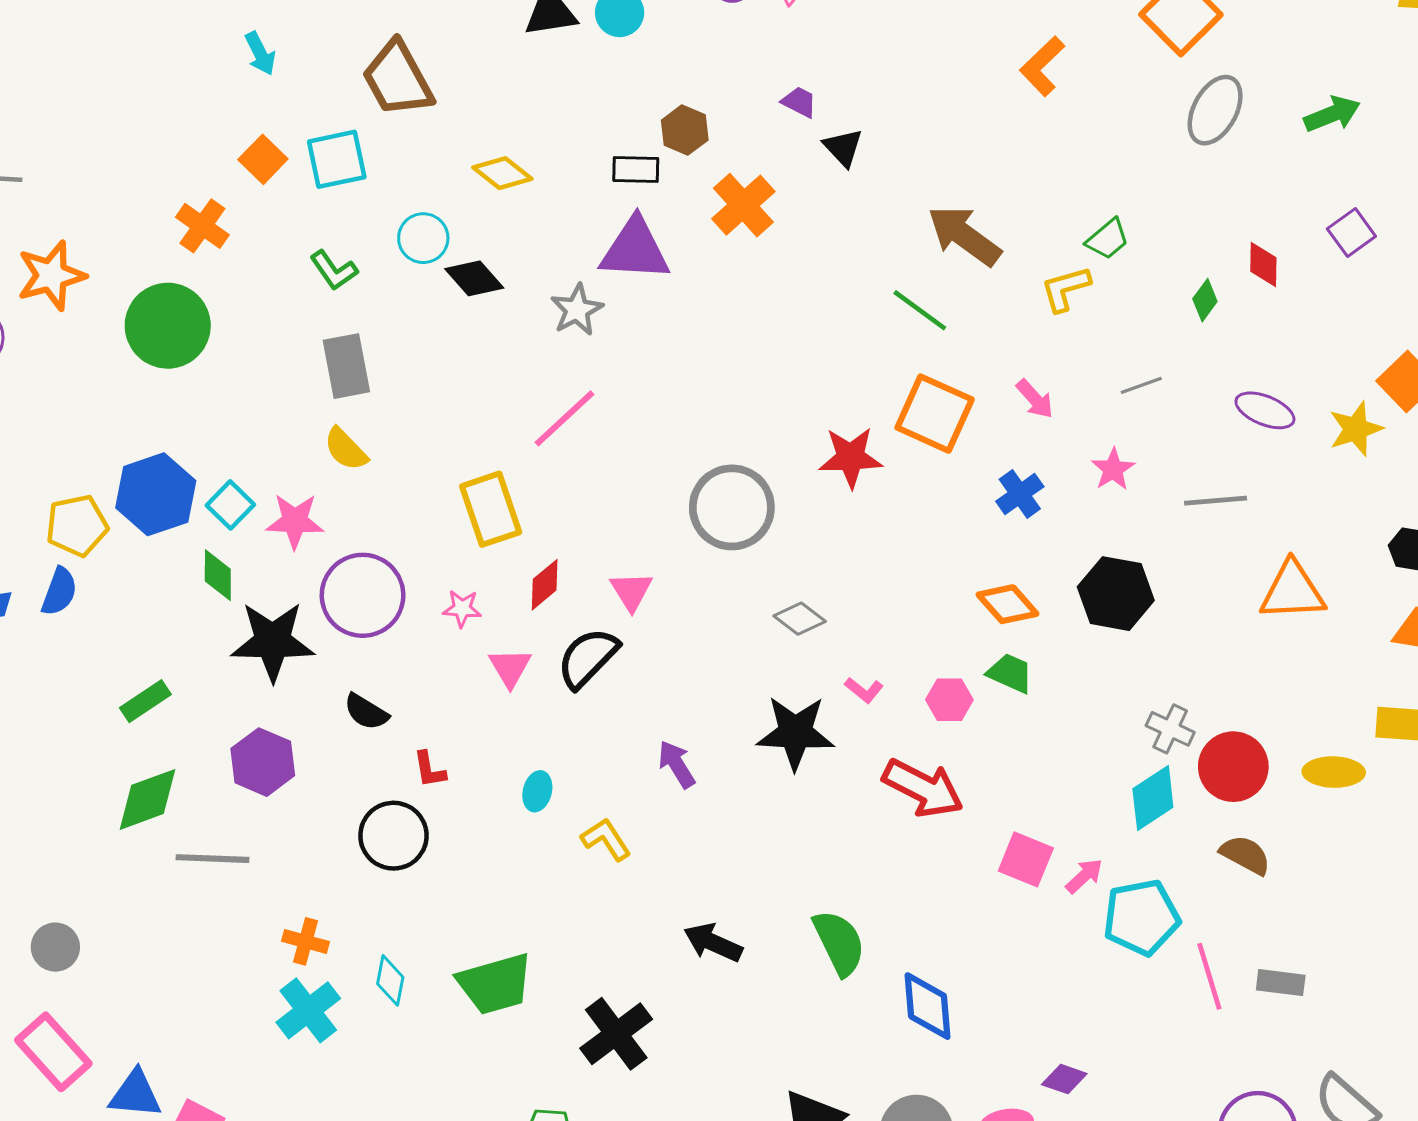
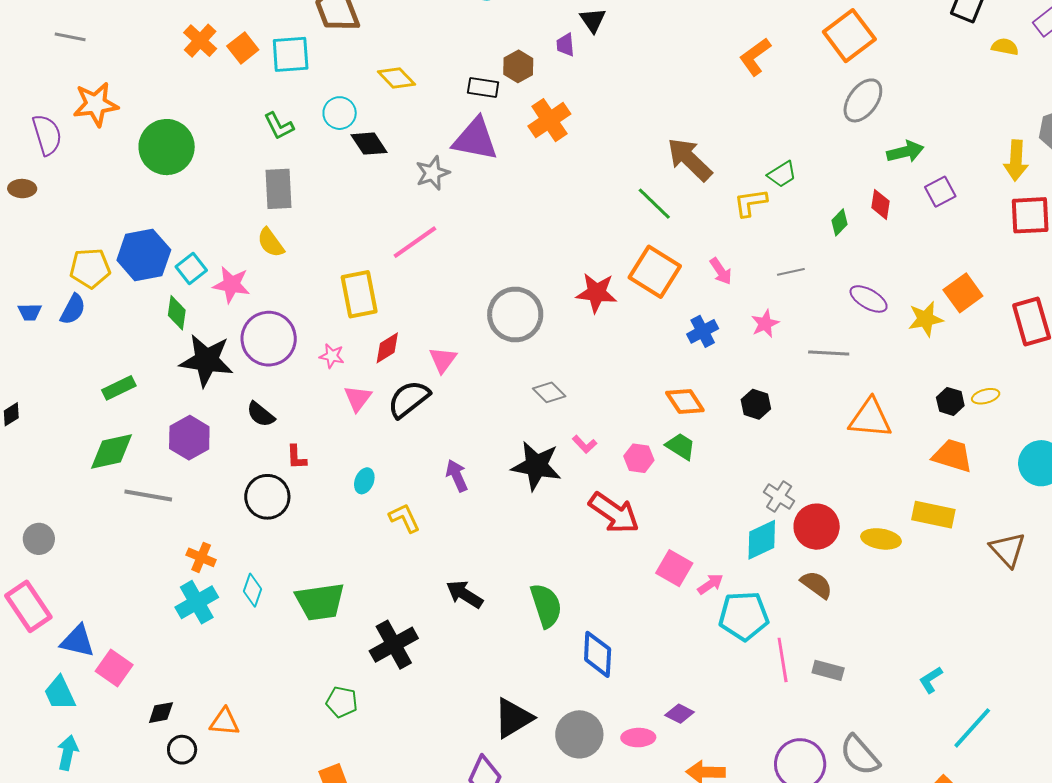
purple trapezoid: (799, 102) -> (565, 45), moved, turned -130
green arrow: (1332, 114) -> (905, 152), moved
black triangle: (843, 148) -> (593, 20), moved
orange cross: (202, 226) -> (200, 41), moved
black hexagon: (1116, 594) -> (756, 404), size x0.6

